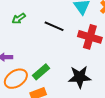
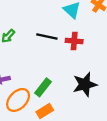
red cross: (90, 37) -> (74, 41), moved, size x0.7

